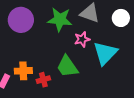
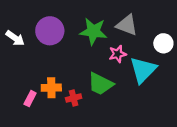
white circle: (121, 18) -> (163, 43), moved
green trapezoid: (67, 66) -> (100, 84), turned -30

